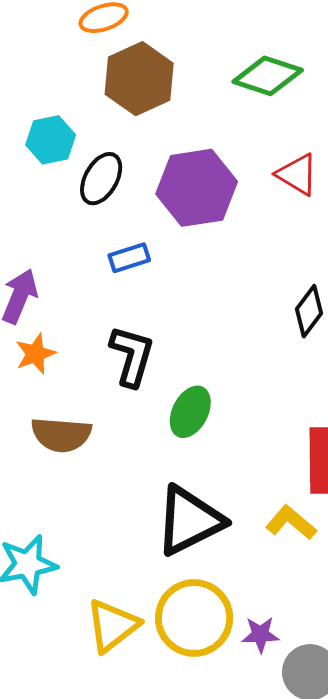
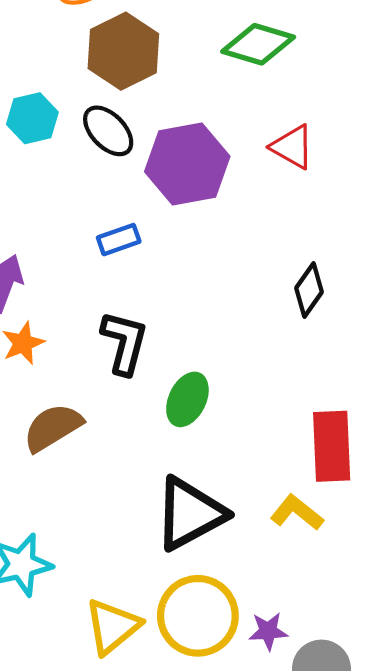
black ellipse: (101, 179) -> (108, 131), moved, turned -72
brown semicircle: (61, 435) -> (53, 427), turned 146

